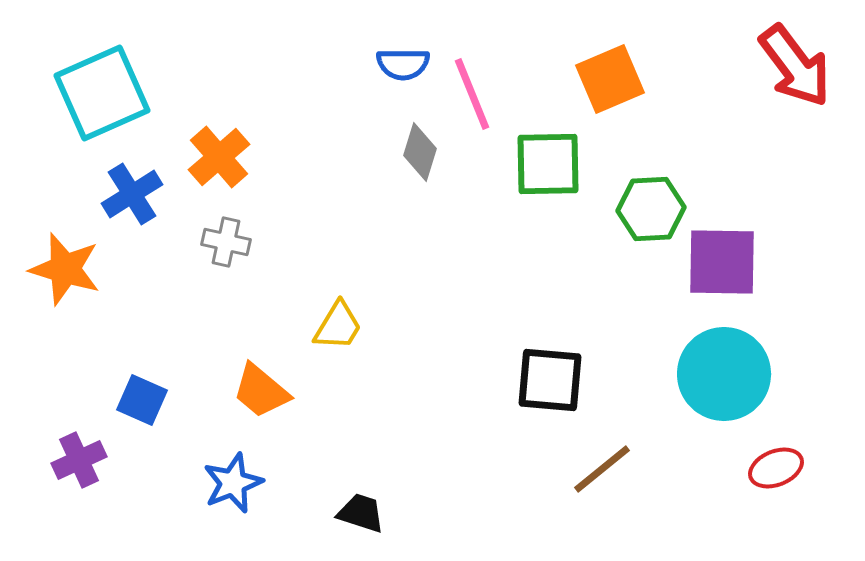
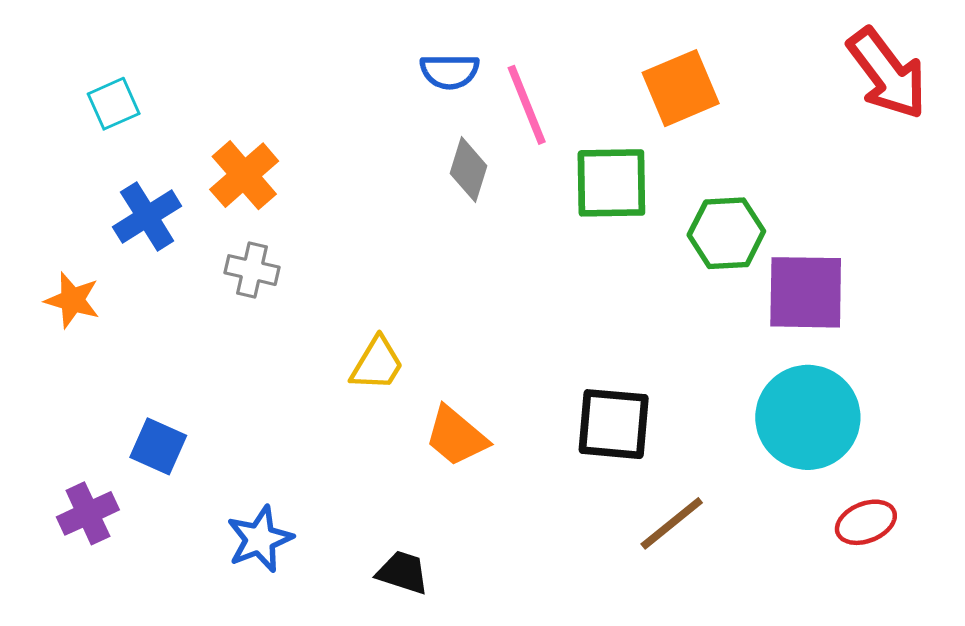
cyan square: (102, 93) -> (114, 104), size x0.5
orange star: (65, 269) -> (72, 300), size x0.7
orange trapezoid: (261, 391) -> (456, 436), moved

